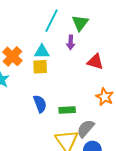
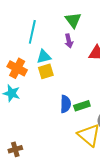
cyan line: (52, 21) -> (32, 32), moved
blue semicircle: (40, 104) -> (66, 104), moved, turned 36

